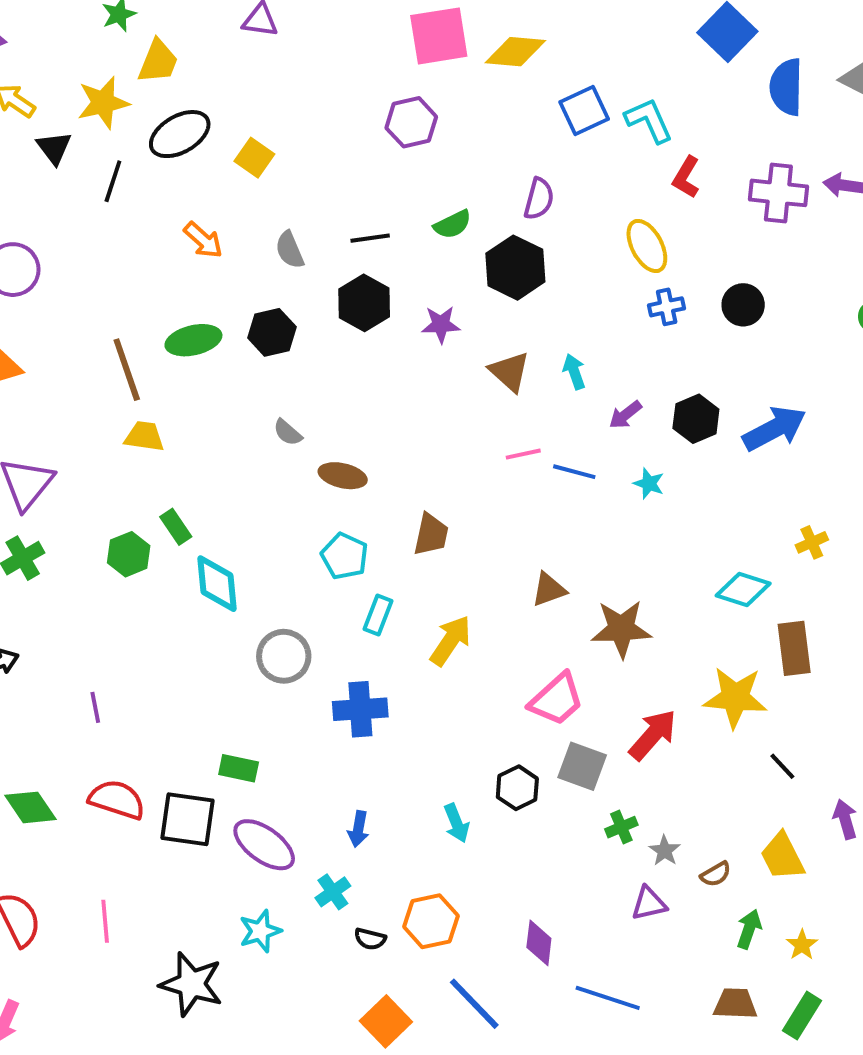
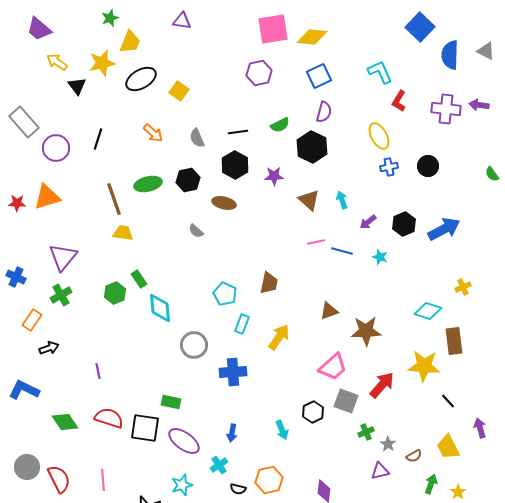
blue square: (584, 111) -> (319, 76), moved
black line: (113, 181) -> (98, 139), moved
brown ellipse: (343, 476) -> (224, 203), moved

